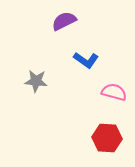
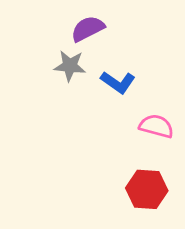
gray star: (36, 81) -> (70, 66), moved

